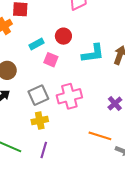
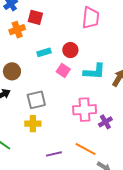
pink square: (51, 60) -> (63, 70), moved
pink cross: (69, 96) -> (85, 110), moved
purple line: (44, 150) -> (54, 154), moved, turned 49

